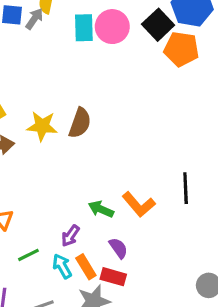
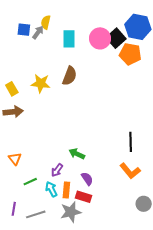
pink circle: (112, 27) -> (100, 38), moved
brown semicircle: (80, 123) -> (70, 76), moved
yellow star: (42, 126) -> (41, 83), moved
orange L-shape: (139, 204) -> (130, 171), moved
orange rectangle: (86, 267) -> (66, 190), turned 35

